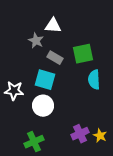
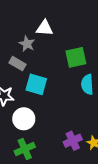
gray rectangle: (55, 58) -> (18, 64), moved
white circle: (43, 106) -> (24, 119), moved

